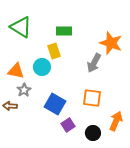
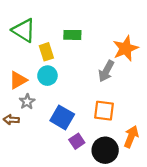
orange star: (111, 43) -> (125, 48), turned 30
yellow rectangle: (54, 51) -> (46, 52), moved
orange triangle: (16, 71) -> (18, 80), turned -42
black circle: (93, 133) -> (105, 150), size x1.5

